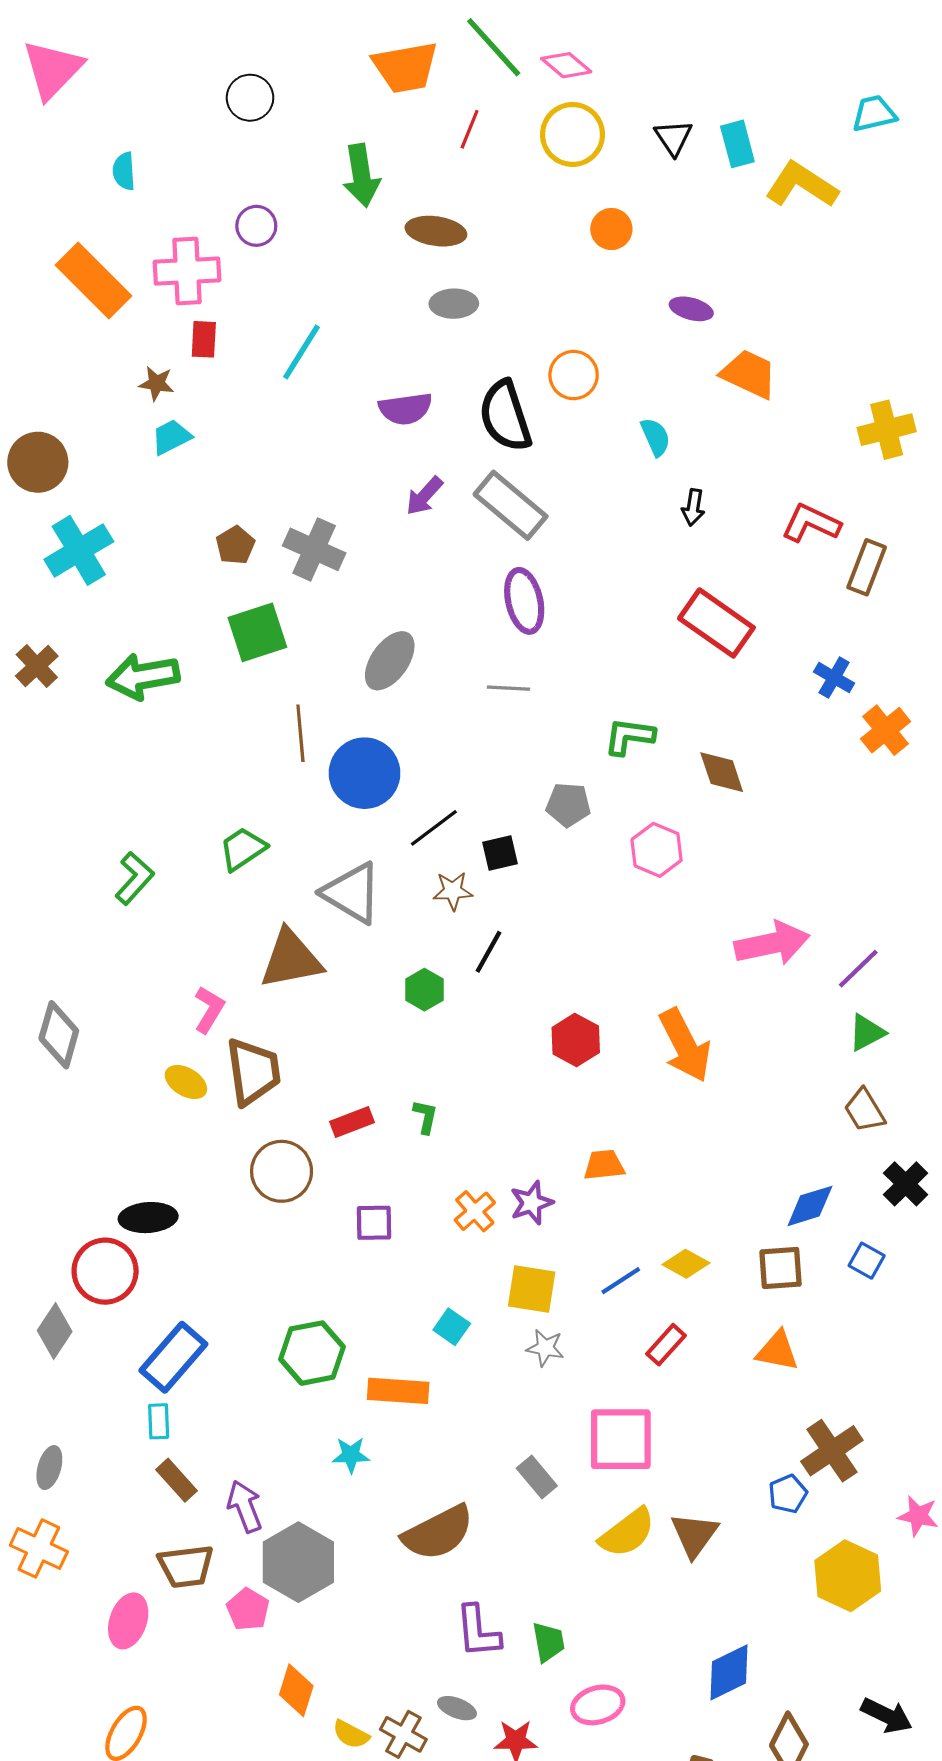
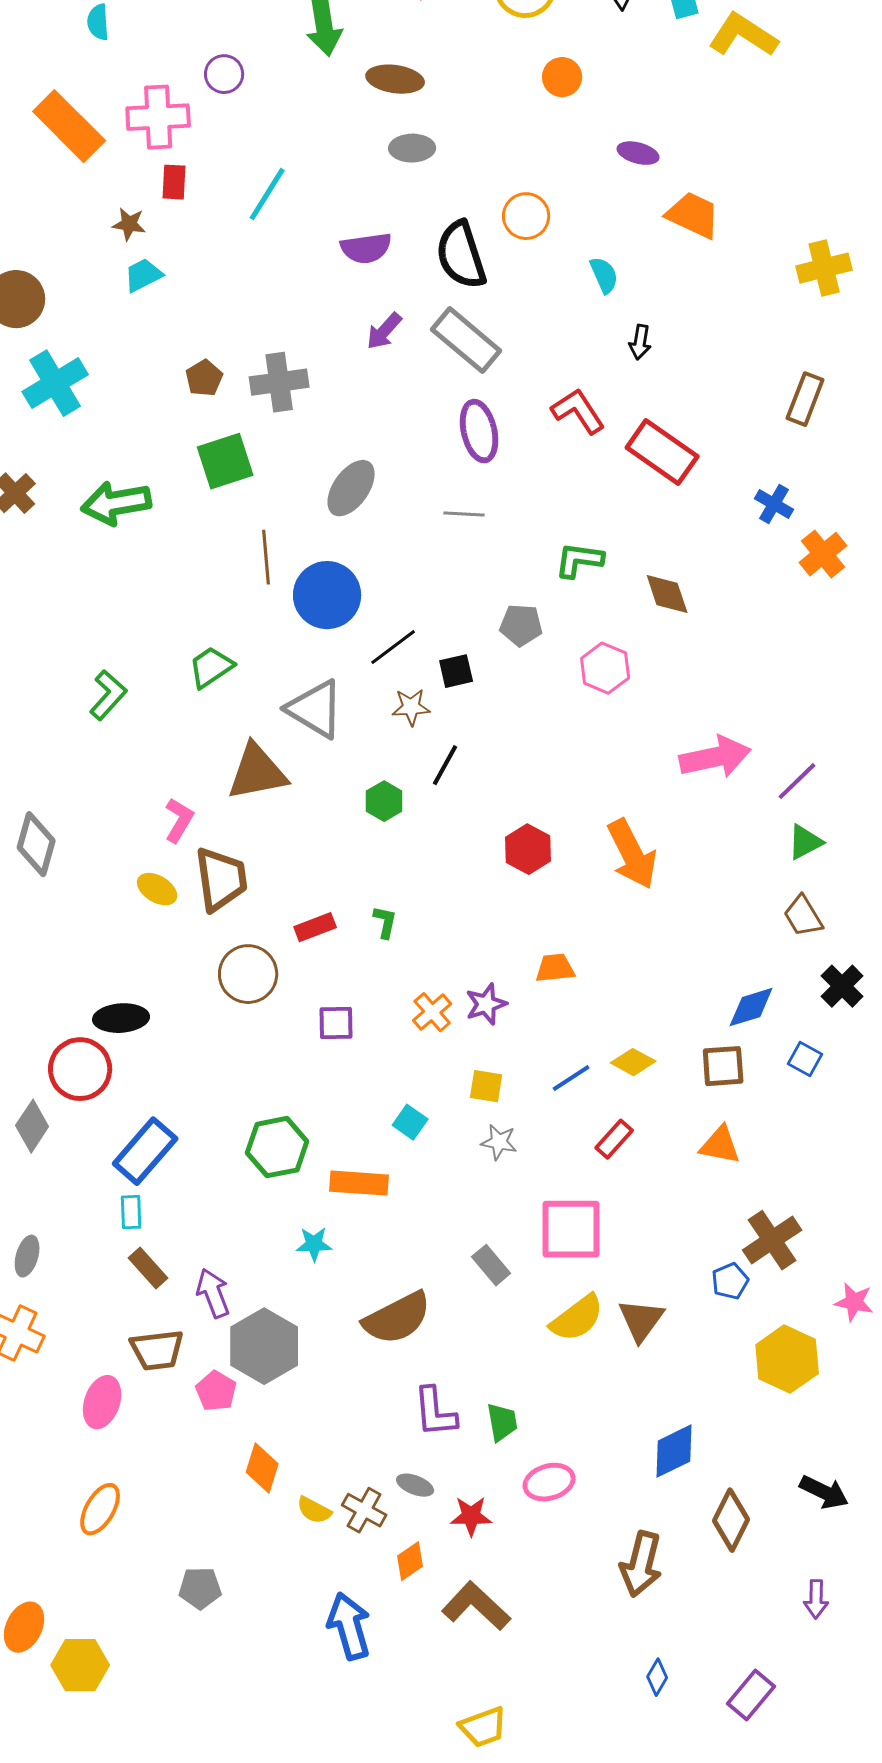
red L-shape: (811, 523) -> (578, 411), moved, turned 32
gray cross: (314, 549) -> (279, 382), turned -32
yellow square: (532, 1289) -> (486, 1086), size x0.7

